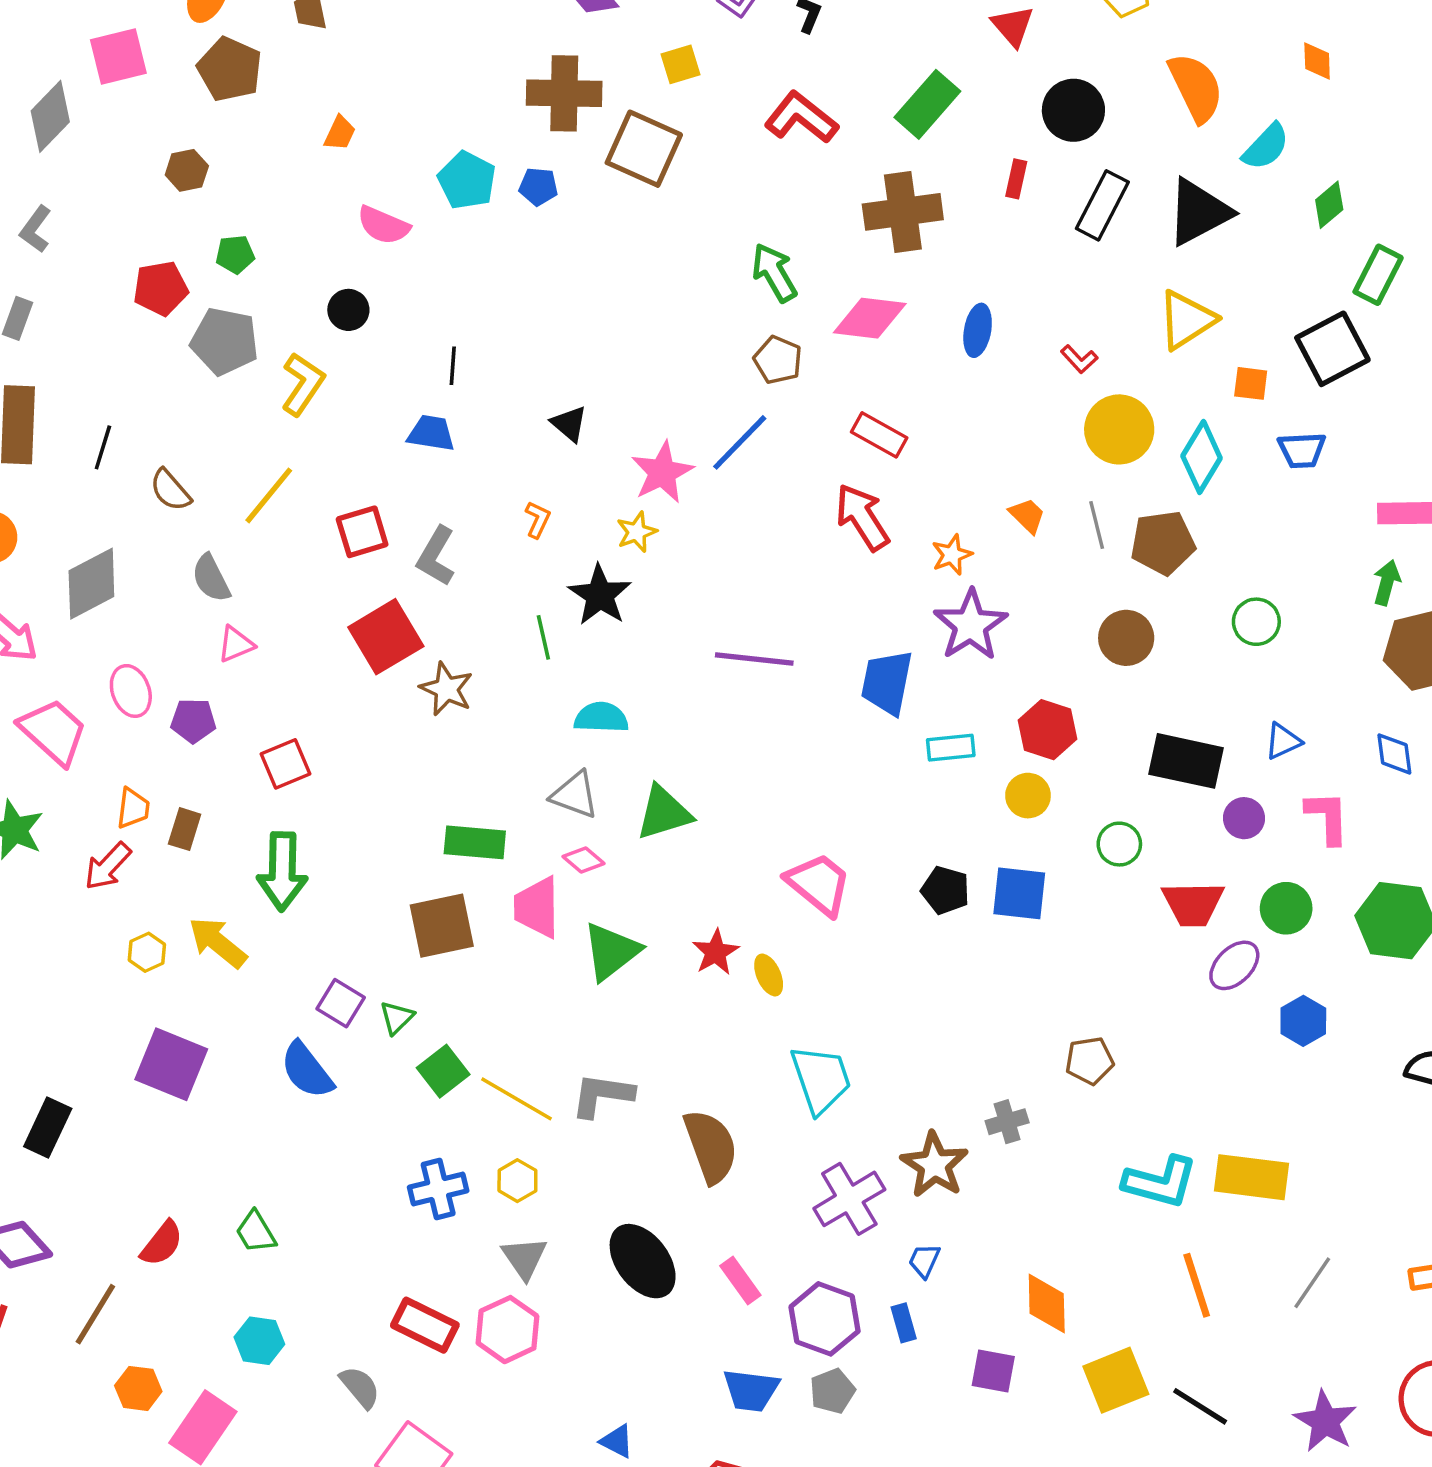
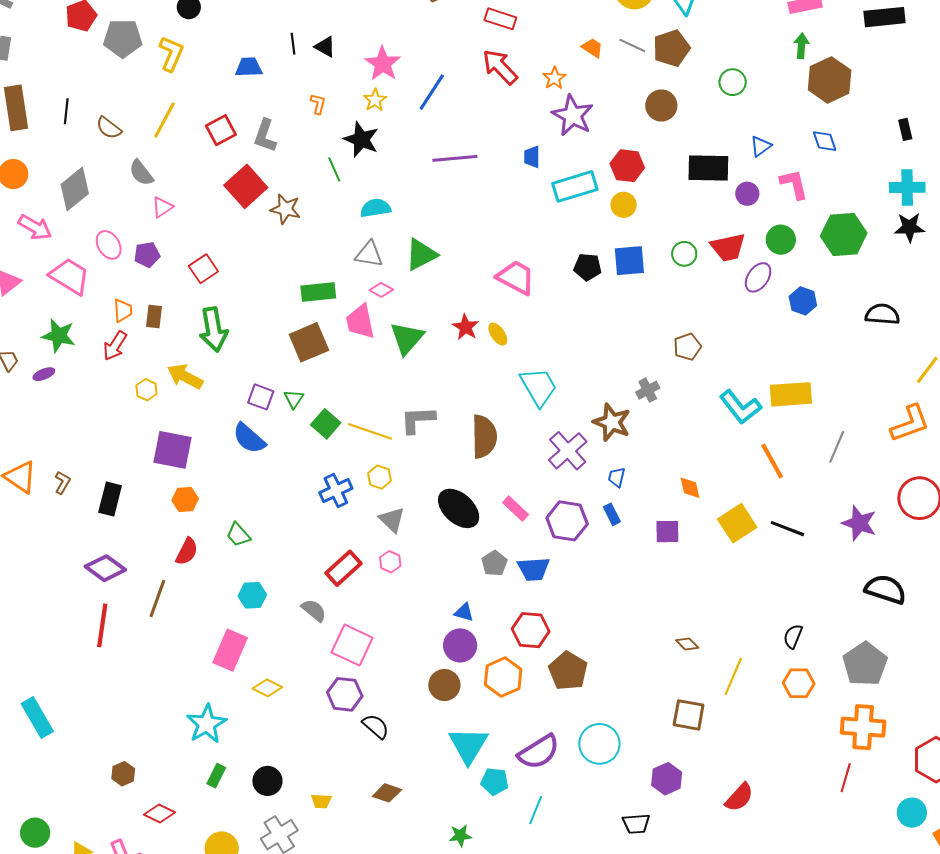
black line: (453, 366) -> (293, 44), moved
blue line: (740, 442) -> (432, 92), moved
gray line: (1097, 525) -> (632, 45), turned -40
blue trapezoid: (887, 682) -> (532, 157), size x0.6
cyan rectangle: (951, 748) -> (575, 186), size x1.6
green circle: (1119, 844) -> (684, 254), moved
brown semicircle: (711, 1146) -> (484, 437), turned 30
cyan L-shape: (1160, 1182) -> (740, 407), turned 48
orange diamond: (1047, 1303) -> (690, 488), size x0.7
red rectangle: (425, 1325) -> (343, 568), turned -57
pink hexagon: (507, 1330) -> (390, 562), size x0.6
orange hexagon: (138, 1388) -> (185, 500), moved
gray pentagon: (832, 1391) -> (494, 563), moved

